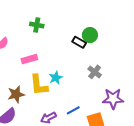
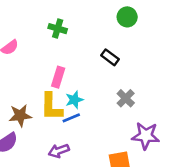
green circle: (90, 35) -> (127, 17), moved
pink rectangle: (29, 59) -> (58, 77), moved, turned -63
blue line: (73, 110) -> (71, 118), moved

